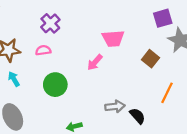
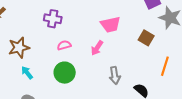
purple cross: (50, 23) -> (53, 19), turned -30
pink semicircle: (43, 50) -> (64, 45), moved
gray arrow: (115, 106) -> (115, 75), moved, turned 96

